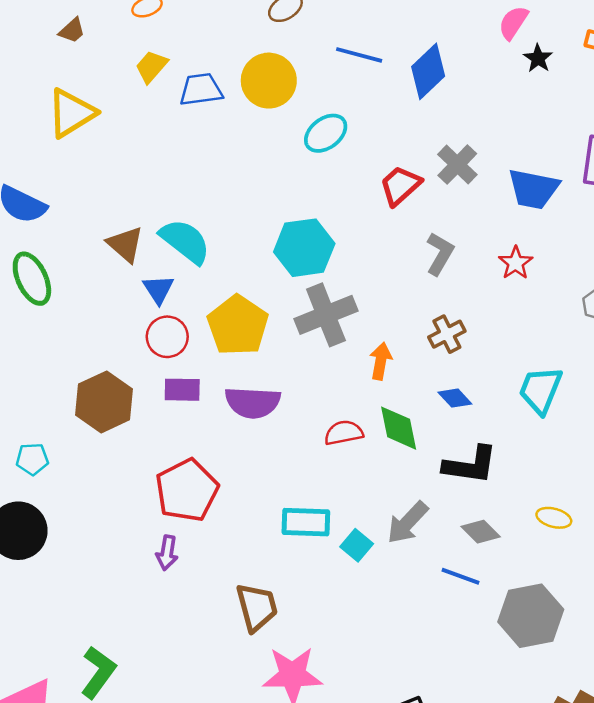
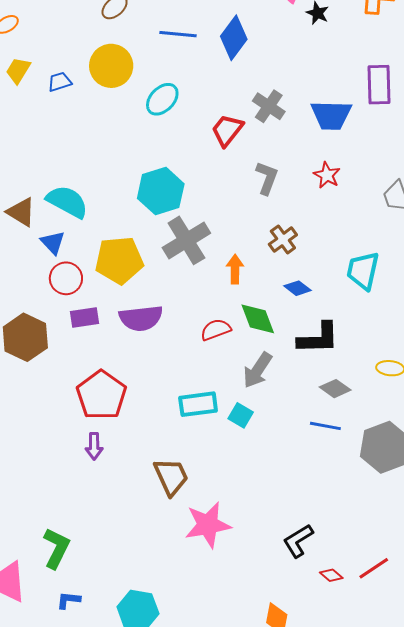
blue trapezoid: (201, 90) -> (60, 82), size x0.7
yellow pentagon: (238, 325) -> (119, 260), turned -30
gray arrow: (407, 523) -> (258, 370), moved

